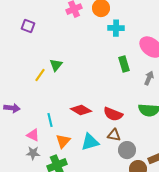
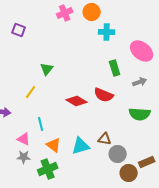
yellow line: (40, 75) -> (31, 92), moved
gray arrow: (149, 78) -> (140, 82), turned 48
red diamond: (81, 110) -> (77, 101), moved
red semicircle: (113, 114) -> (104, 95), moved
orange triangle: (63, 141) -> (54, 145), turned -35

